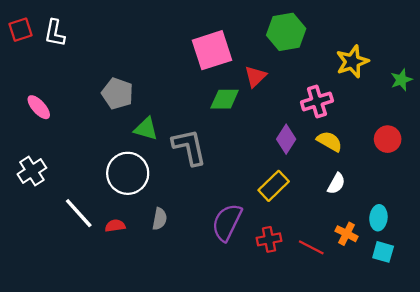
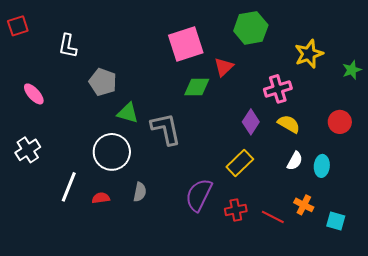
white L-shape: (55, 33) -> (68, 46), moved
white line: (79, 213) -> (69, 187), turned 64
cyan ellipse: (378, 218) -> (322, 166), moved

